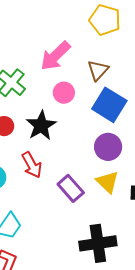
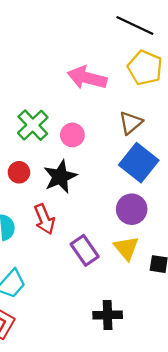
pink arrow: (55, 56) -> (87, 78), moved, turned 52
pink circle: (64, 93) -> (72, 135), moved
black cross: (98, 243) -> (108, 315), size x0.7

